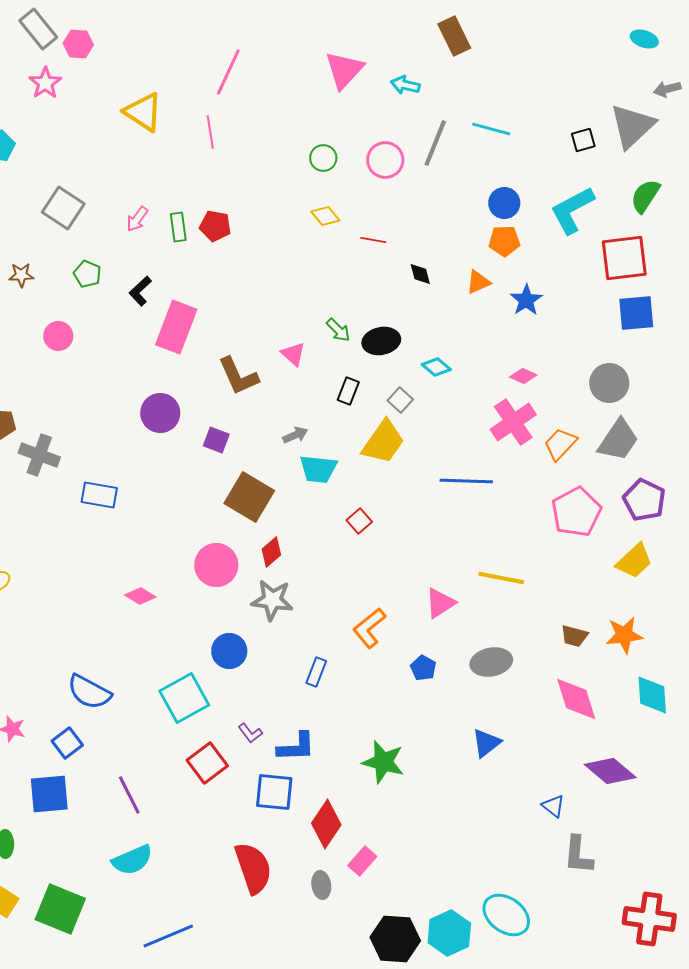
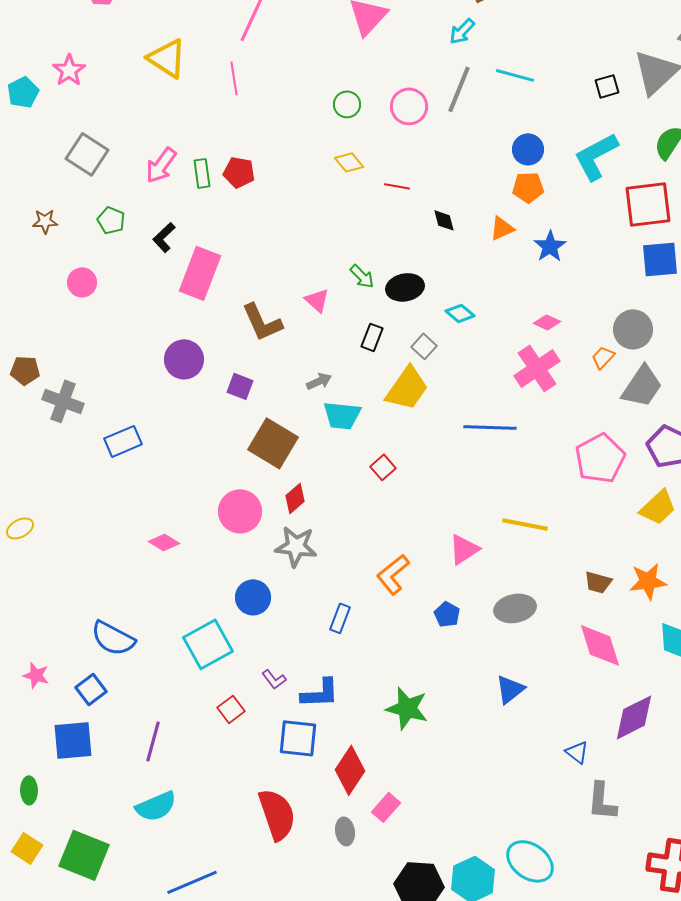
pink star: (45, 83) -> (69, 70), moved
cyan arrow: (405, 85) -> (462, 31), moved, turned -60
pink arrow: (137, 219) -> (161, 165), size x1.4
orange trapezoid: (560, 444) -> (603, 357), moved, size x0.7
blue rectangle: (99, 495) -> (123, 441), turned -33
red square: (207, 763) -> (231, 709), size x0.7
purple diamond: (610, 771) -> (634, 717), turned -66
purple line: (129, 795) -> (153, 741), turned 42

